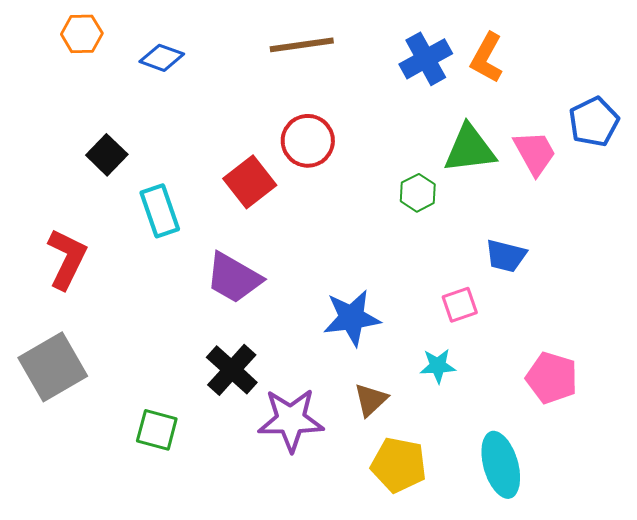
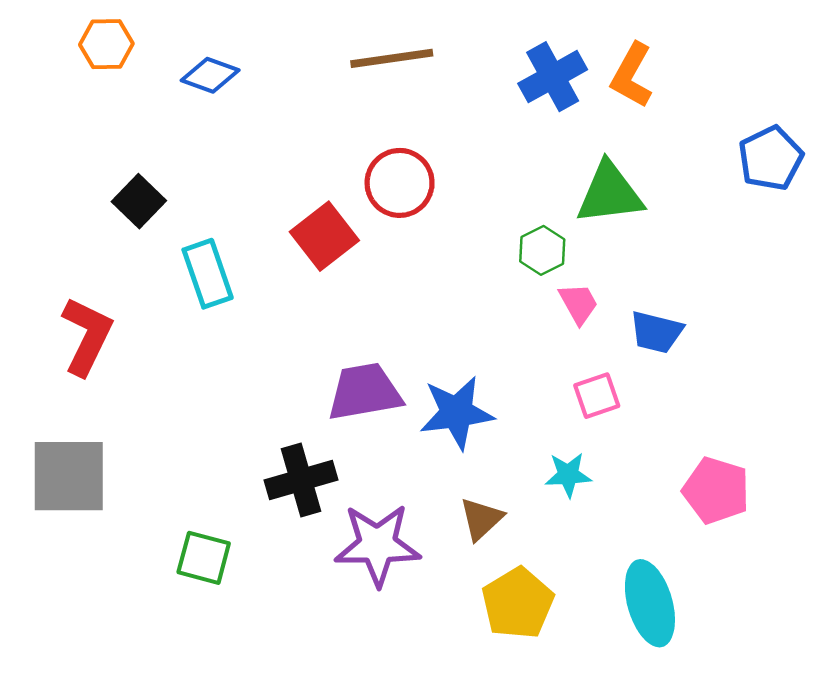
pink trapezoid: (535, 153) -> (579, 304), moved, size x0.7
purple trapezoid: (234, 278) -> (365, 392), moved, turned 140
gray square: (53, 367) -> (69, 476), turned 30
black cross: (232, 370) -> (301, 480), turned 32
yellow pentagon: (399, 465) -> (518, 603), turned 30

